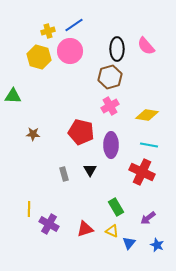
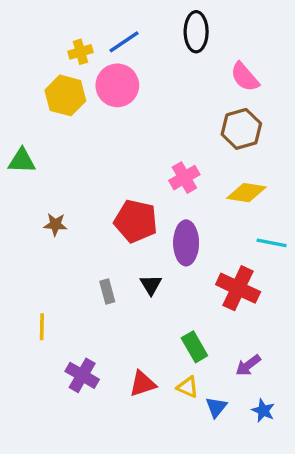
black ellipse: (117, 49) -> (196, 32), moved
brown hexagon: (110, 77) -> (241, 129), moved
cyan line: (149, 145) -> (272, 243), moved
yellow line: (29, 209) -> (42, 327), moved

